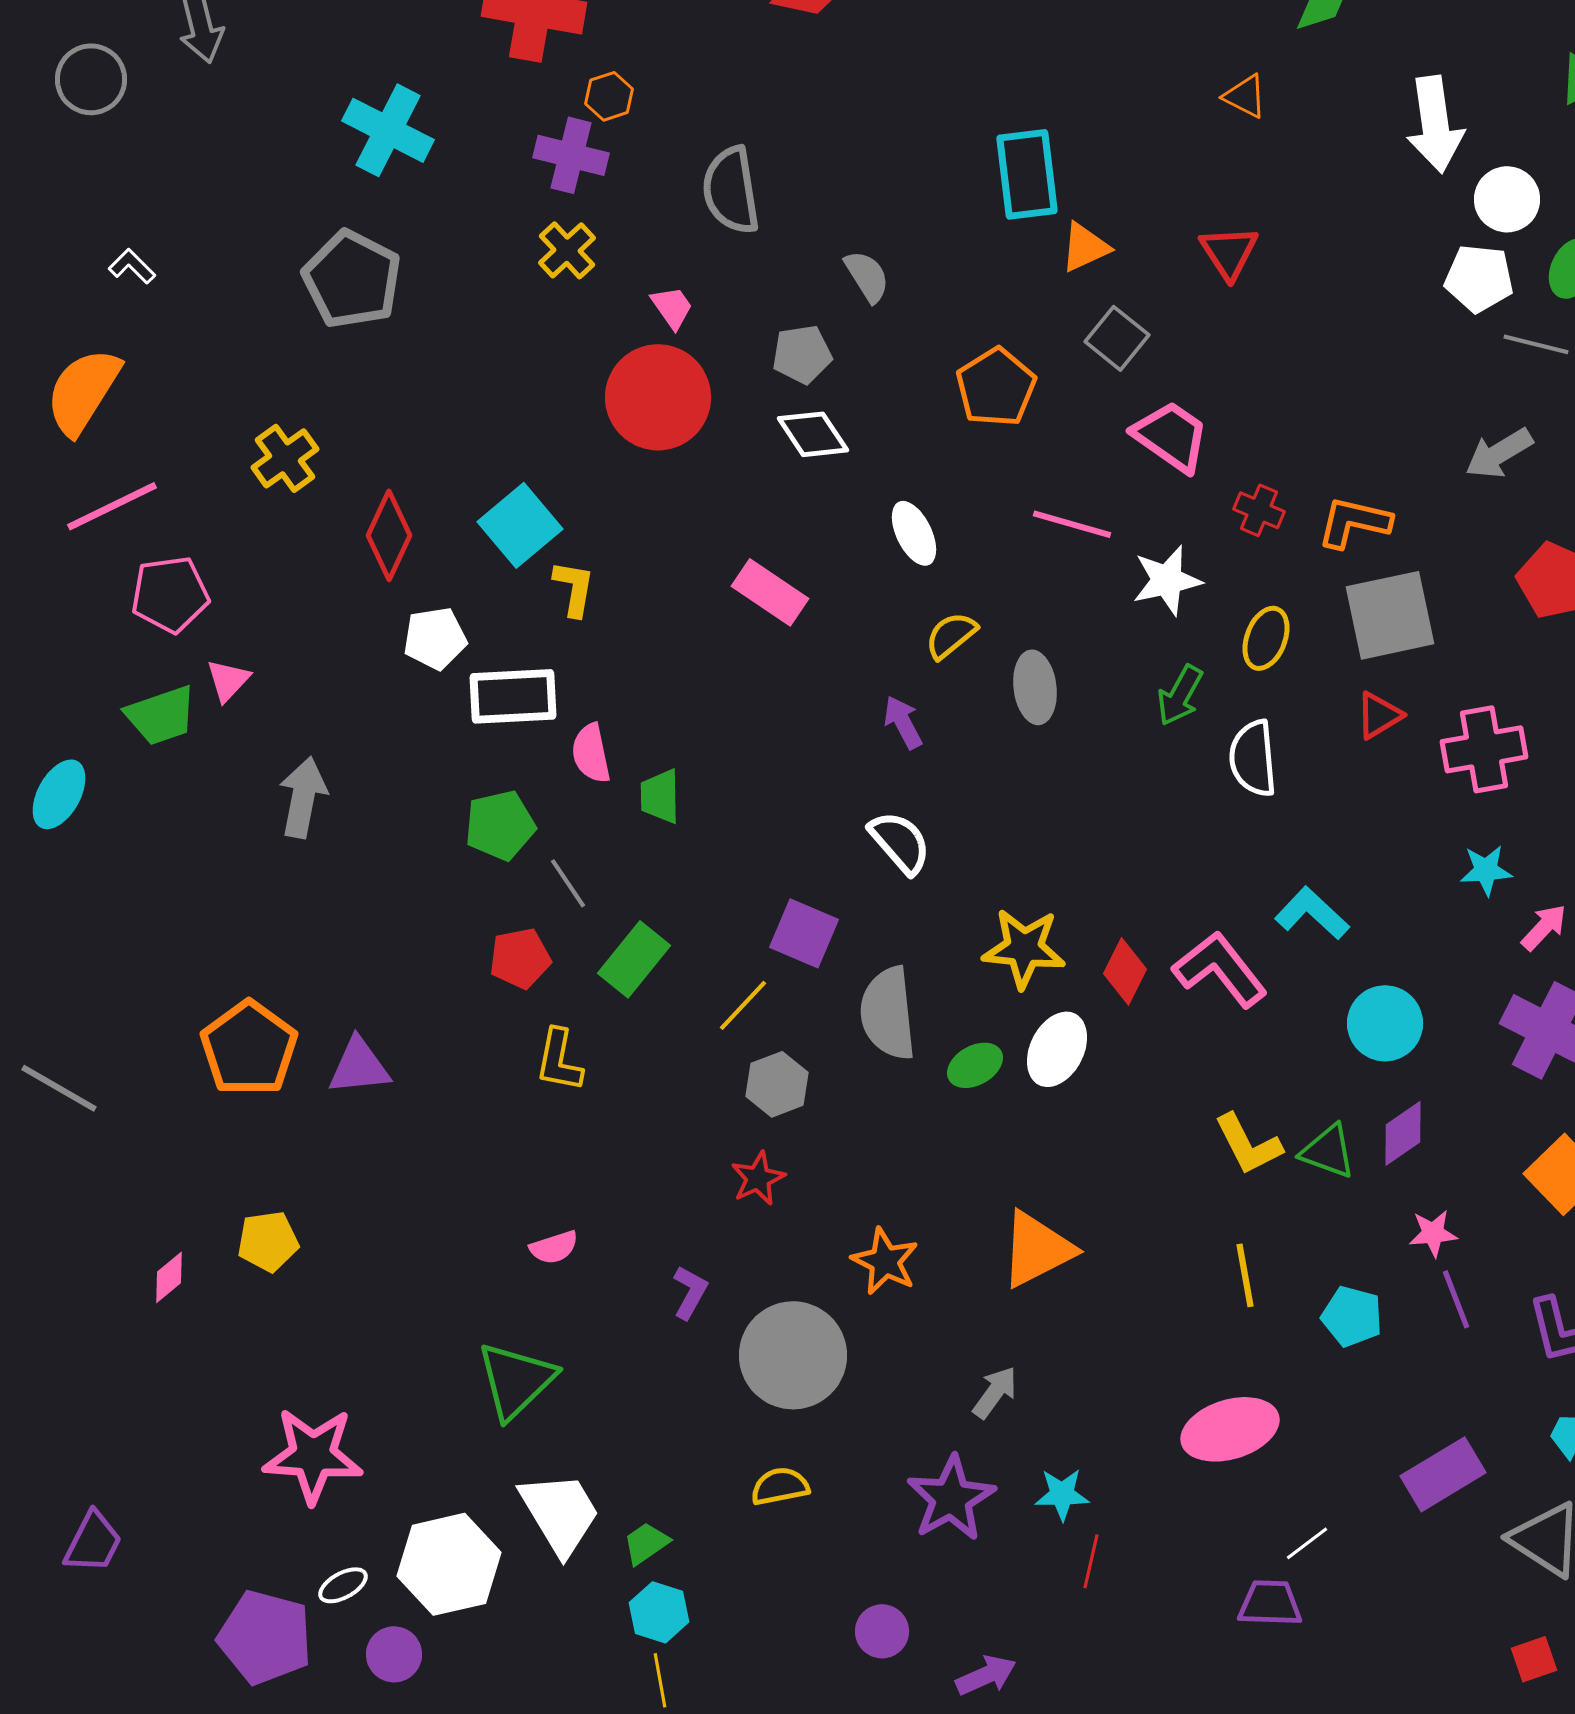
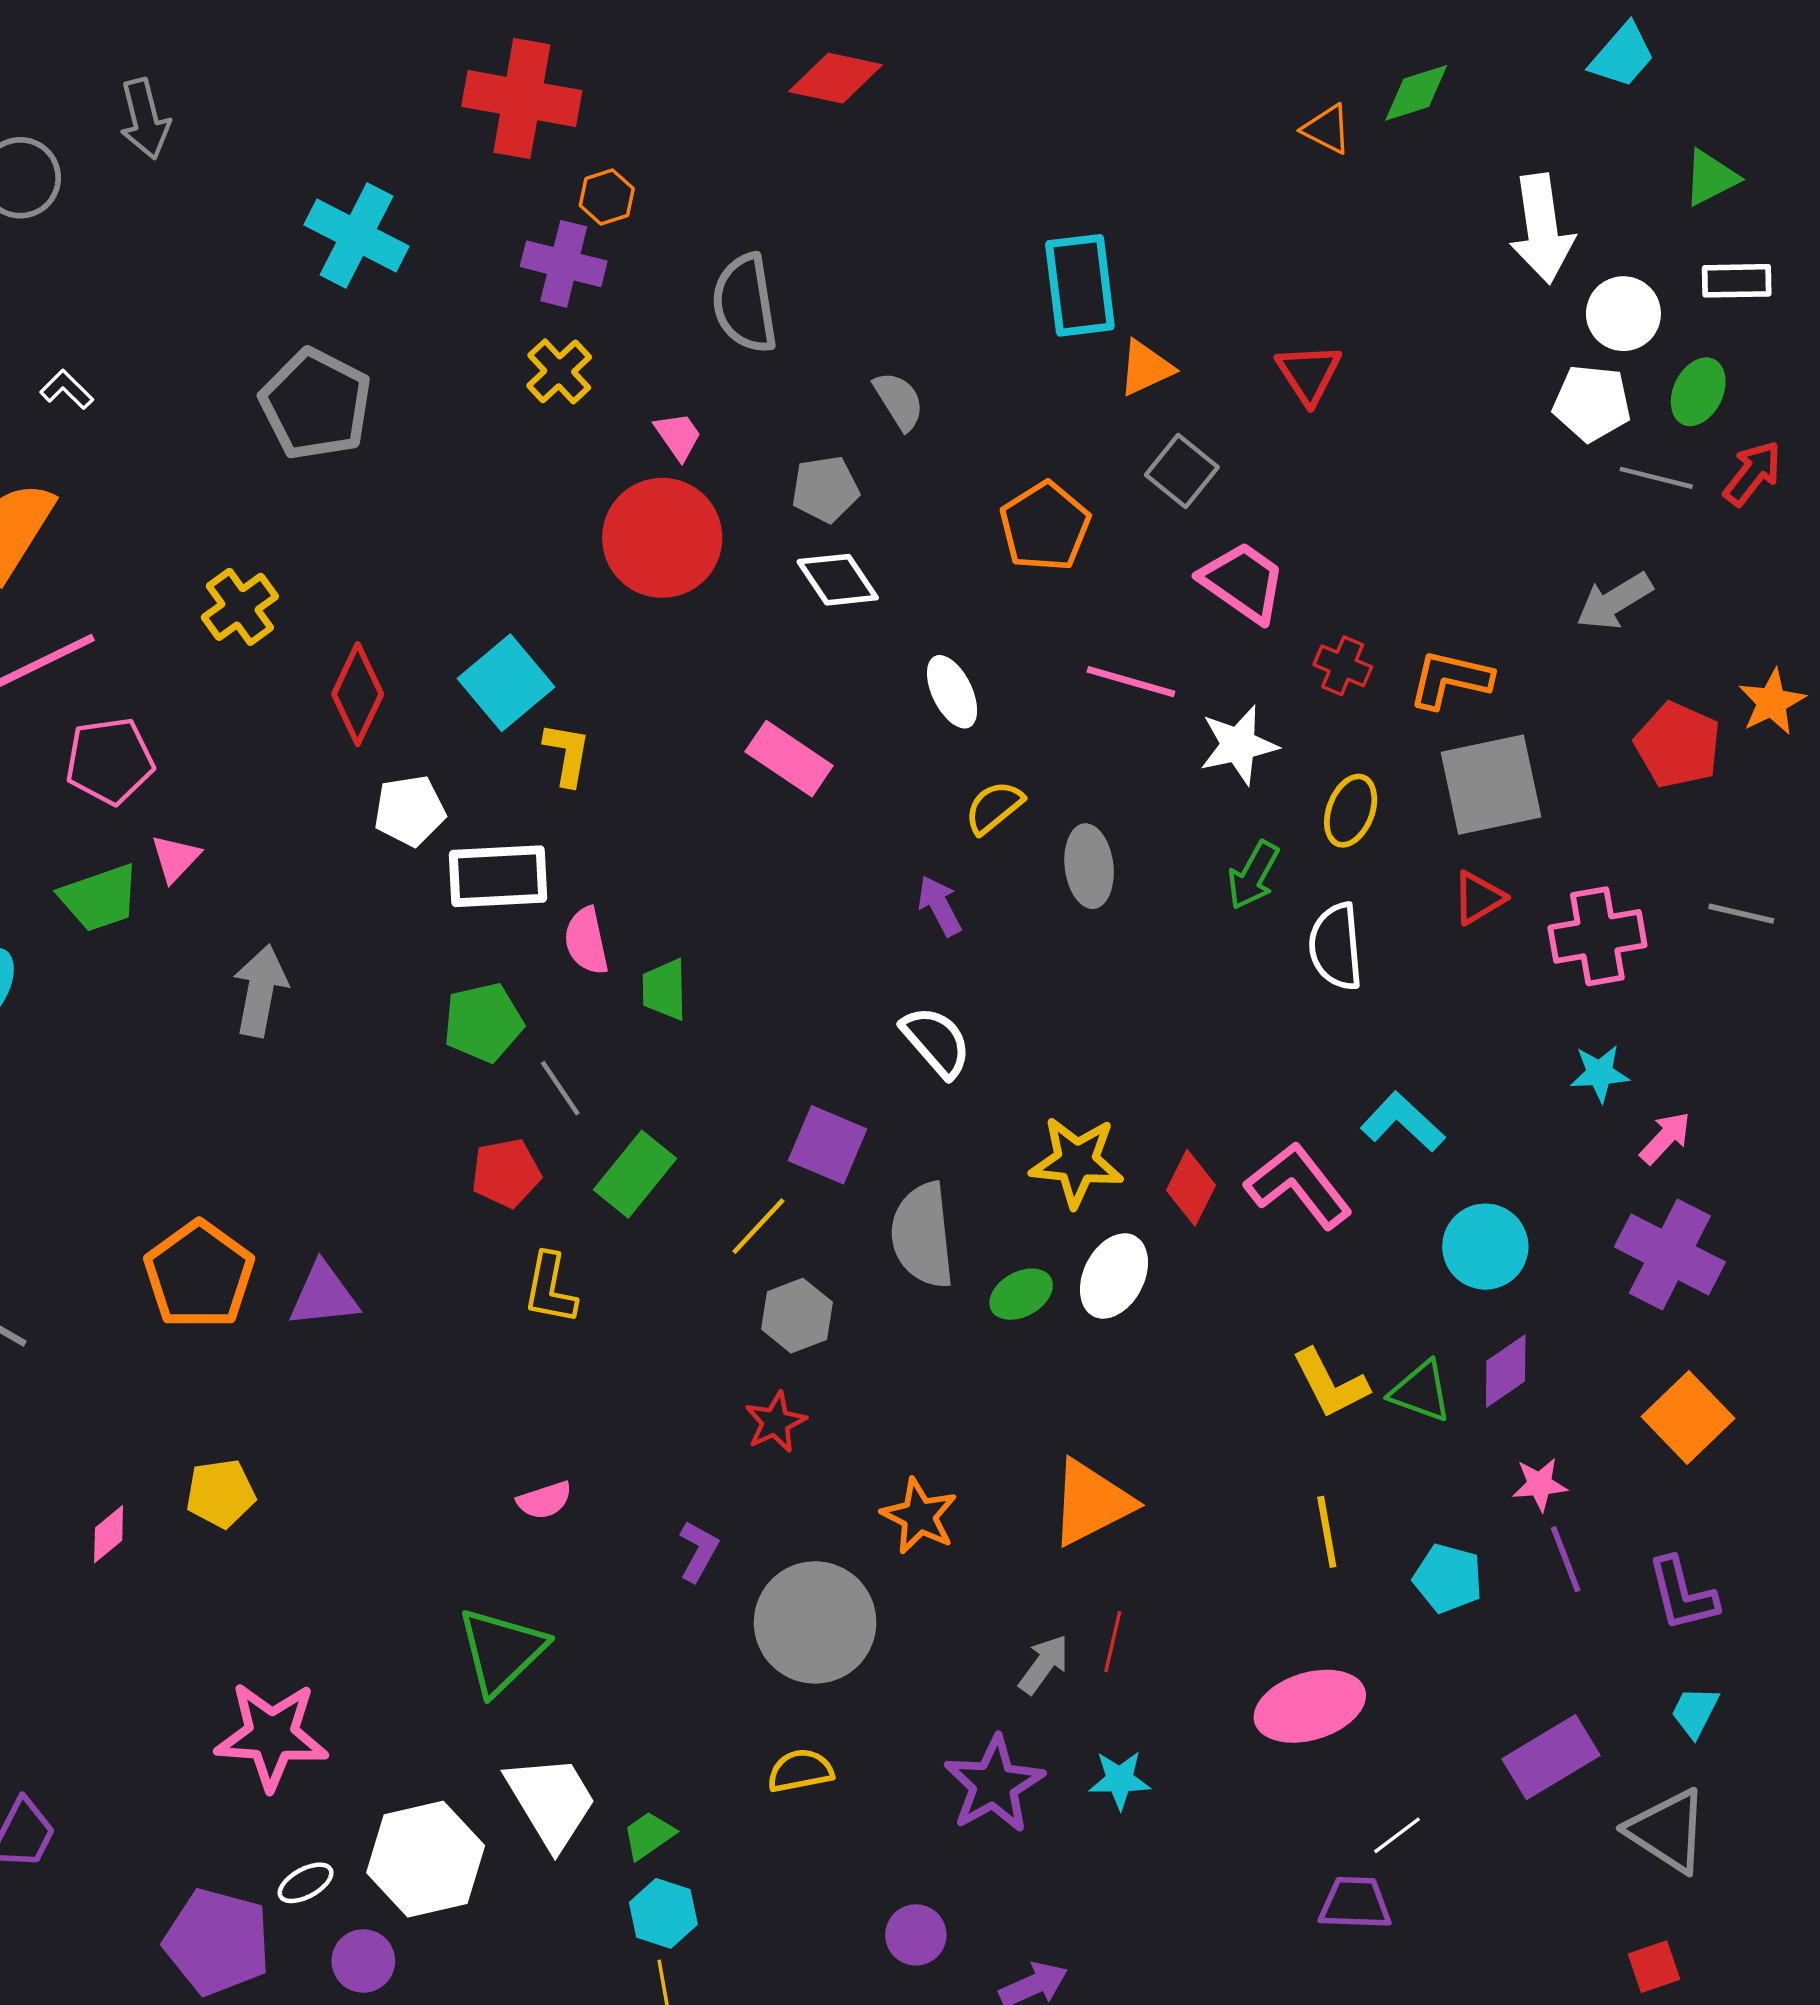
orange triangle: (1245, 96) -> (1327, 129), moved
red line: (1091, 1561) -> (1113, 1642), moved

